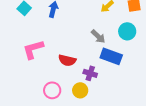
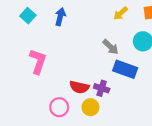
pink L-shape: (33, 49) -> (38, 61), turned 125
red semicircle: (67, 60) -> (79, 87), moved

